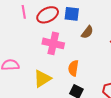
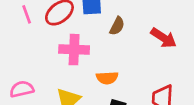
orange semicircle: (73, 68) -> (107, 78), turned -91

